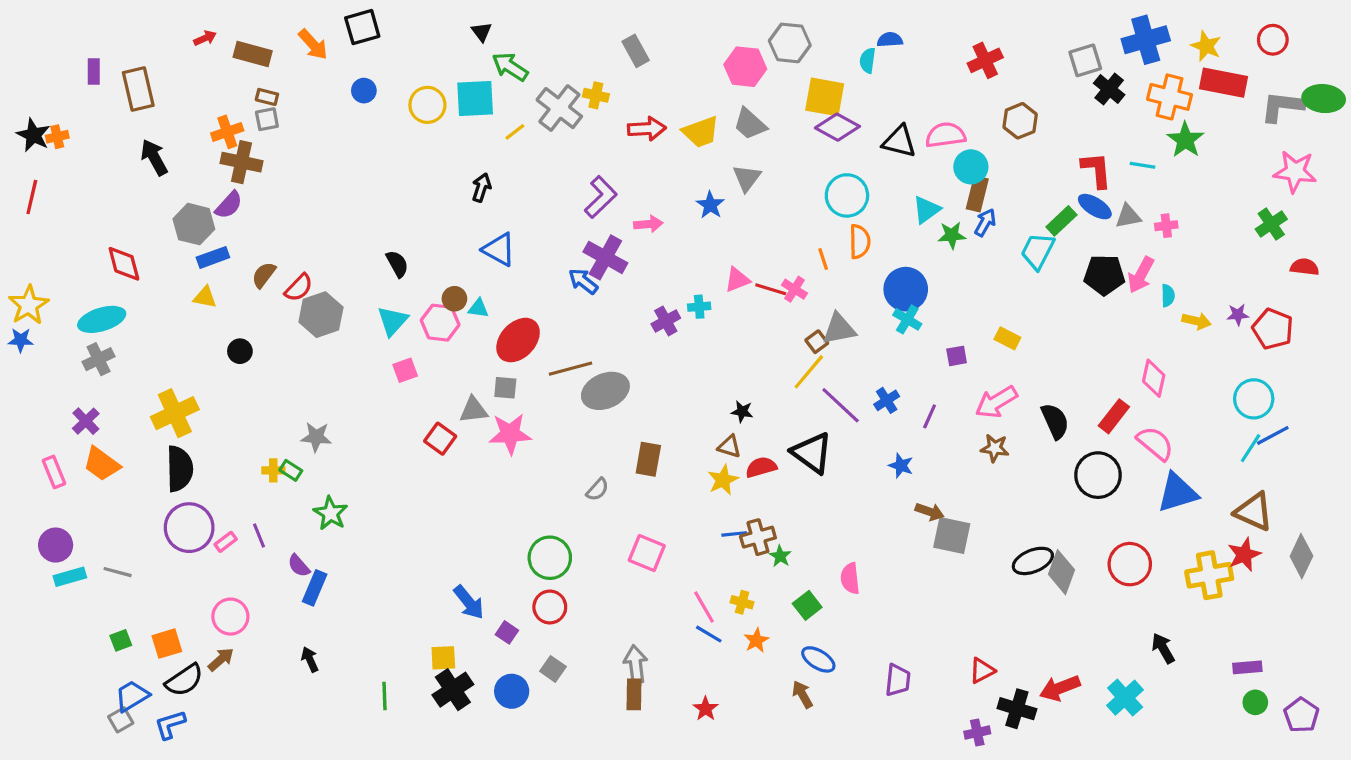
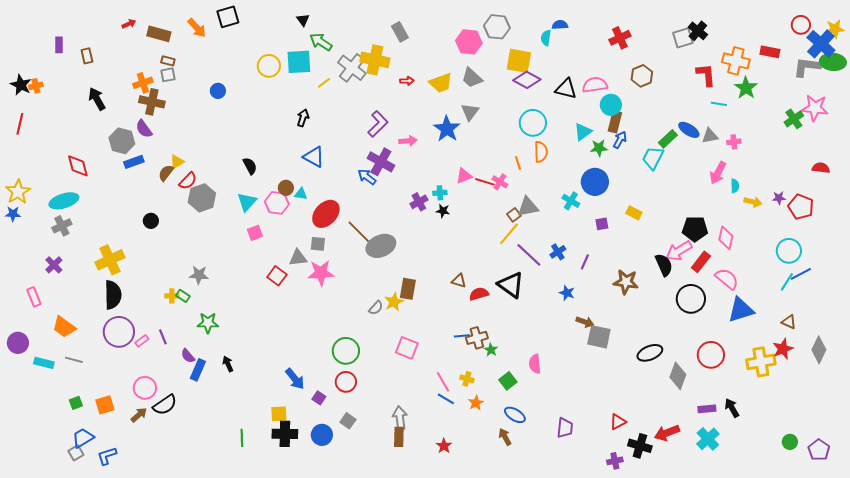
blue cross: (1146, 40) -> (821, 44), moved, turned -32
yellow star: (1206, 46) -> (835, 29), moved, turned -30
red rectangle: (1224, 83) -> (770, 52), size x0.7
brown rectangle: (138, 89) -> (87, 56), size x0.6
black cross: (1109, 89) -> (698, 31), moved
blue circle: (364, 91) -> (218, 91), moved
yellow cross: (596, 95) -> (375, 60), size x1.8
red arrow: (647, 129) -> (407, 81), size x0.6
red L-shape: (1096, 170) -> (706, 75), moved
purple semicircle: (229, 205) -> (144, 129), turned 102
blue star: (710, 205) -> (447, 129), size x1.5
green cross: (1271, 224) -> (794, 119), moved
black pentagon: (1104, 275) -> (695, 229), moved
blue circle: (906, 289) -> (595, 182), moved
yellow triangle: (205, 297) -> (177, 162), moved, turned -42
brown line: (570, 369) -> (359, 232), turned 60
pink arrow: (996, 402) -> (679, 251), moved
black star: (742, 412) -> (443, 211), moved
brown star: (995, 448) -> (626, 282), size x1.4
orange trapezoid: (102, 464) -> (64, 327), moved
yellow star: (723, 480) -> (394, 302), moved
brown triangle: (1254, 512) -> (789, 322), size x0.6
green star: (331, 513) -> (208, 323), turned -30
purple circle: (56, 545) -> (18, 343), moved
gray diamond: (1061, 572) -> (678, 376), moved
cyan rectangle: (70, 577) -> (44, 363), turned 30
black arrow: (310, 659) -> (228, 364), moved
purple rectangle: (1247, 667) -> (707, 409), moved
black semicircle: (184, 680) -> (165, 405), moved
black cross: (453, 690) -> (285, 434), turned 35

